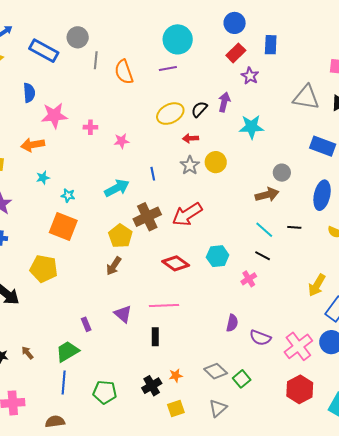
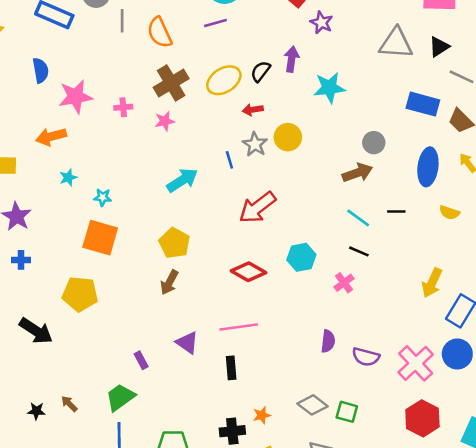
blue line: (153, 174) -> (229, 160), moved
cyan arrow: (117, 188) -> (182, 180), moved
brown cross: (147, 217) -> (171, 83), moved
green square: (242, 379) -> (347, 412), turned -30
black cross: (152, 386) -> (232, 431), turned 30

